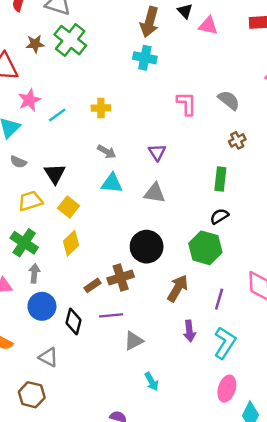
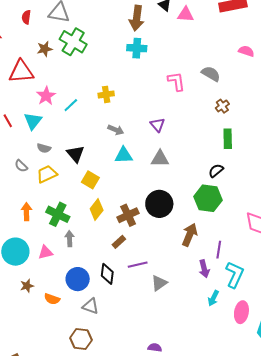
green rectangle: (220, 179) -> (228, 139), moved
yellow trapezoid: (30, 201) -> (47, 174), moved
brown cross: (121, 278) -> (128, 215), moved
purple line: (219, 299) -> (219, 250), moved
blue circle: (42, 306) -> (78, 279), moved
cyan arrow: (152, 382) -> (213, 298), moved, turned 63

